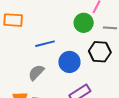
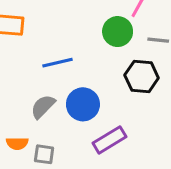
blue circle: (69, 62) -> (83, 104), moved

